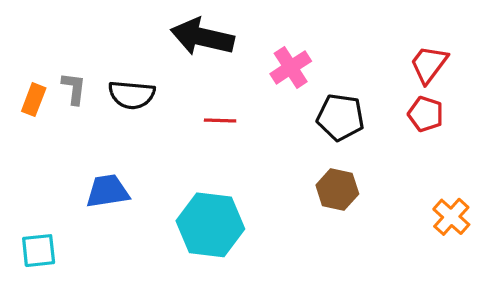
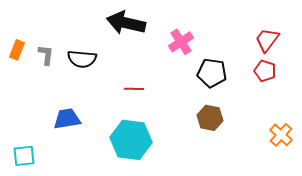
orange rectangle: (34, 100) -> (17, 50), moved
red line: (220, 120) -> (134, 89), moved

